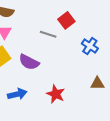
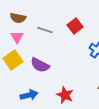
gray line: (48, 34) -> (45, 30), moved

